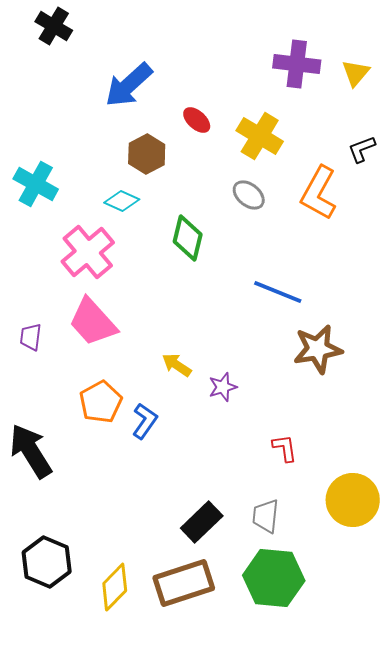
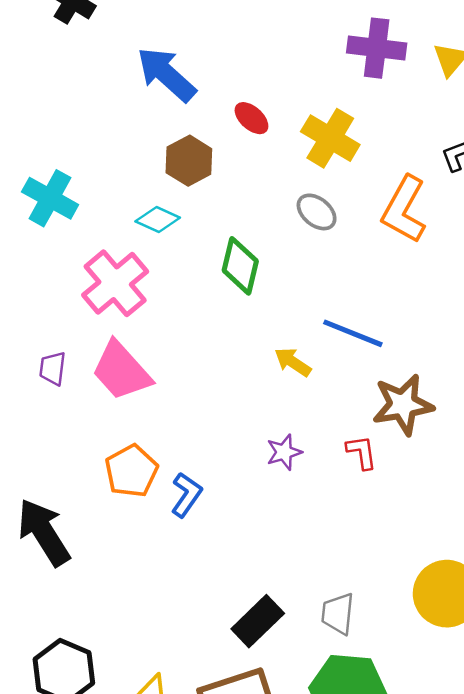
blue arrow: (129, 85) -> (166, 74), turned 84
purple trapezoid: (31, 337) -> (53, 368), moved
yellow arrow: (177, 365) -> (293, 362), moved
red L-shape: (285, 448) -> (362, 452), moved

